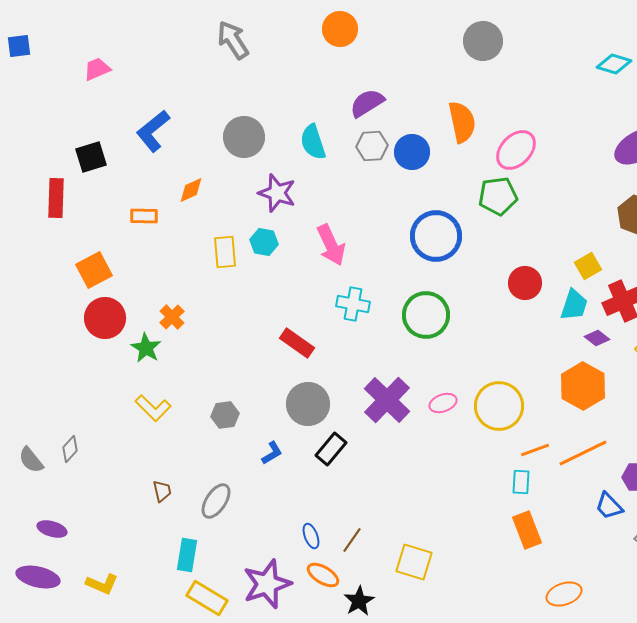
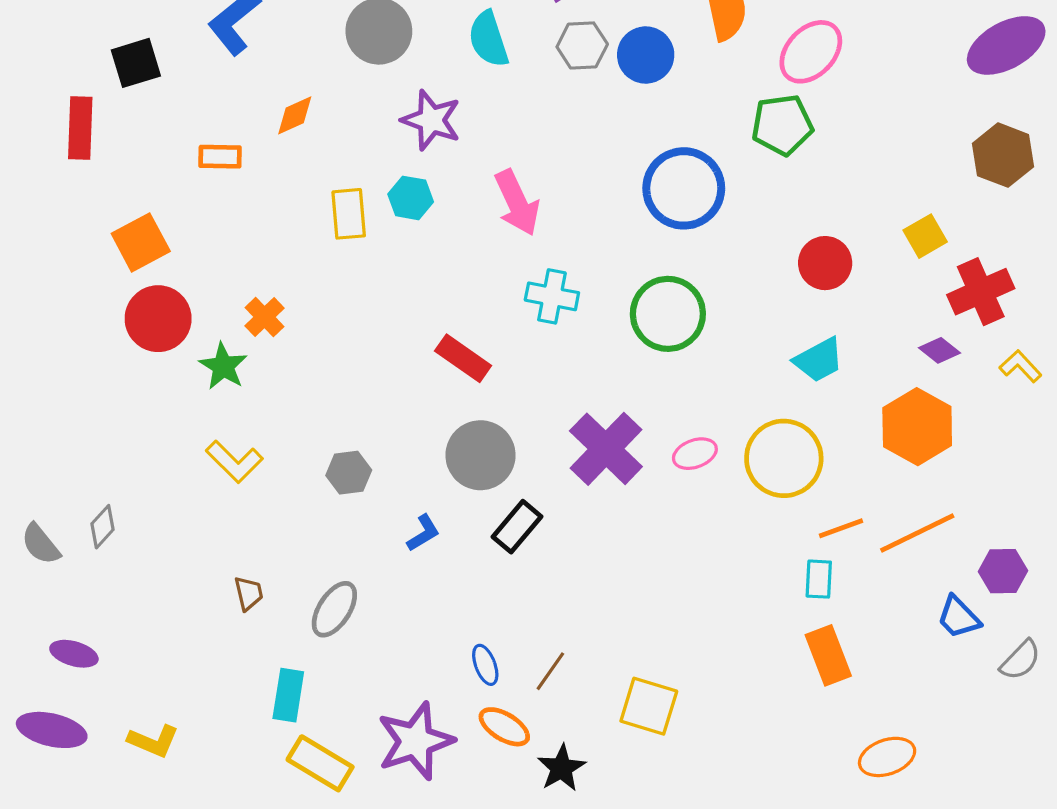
cyan trapezoid: (574, 305) -> (819, 360), moved, turned 44

